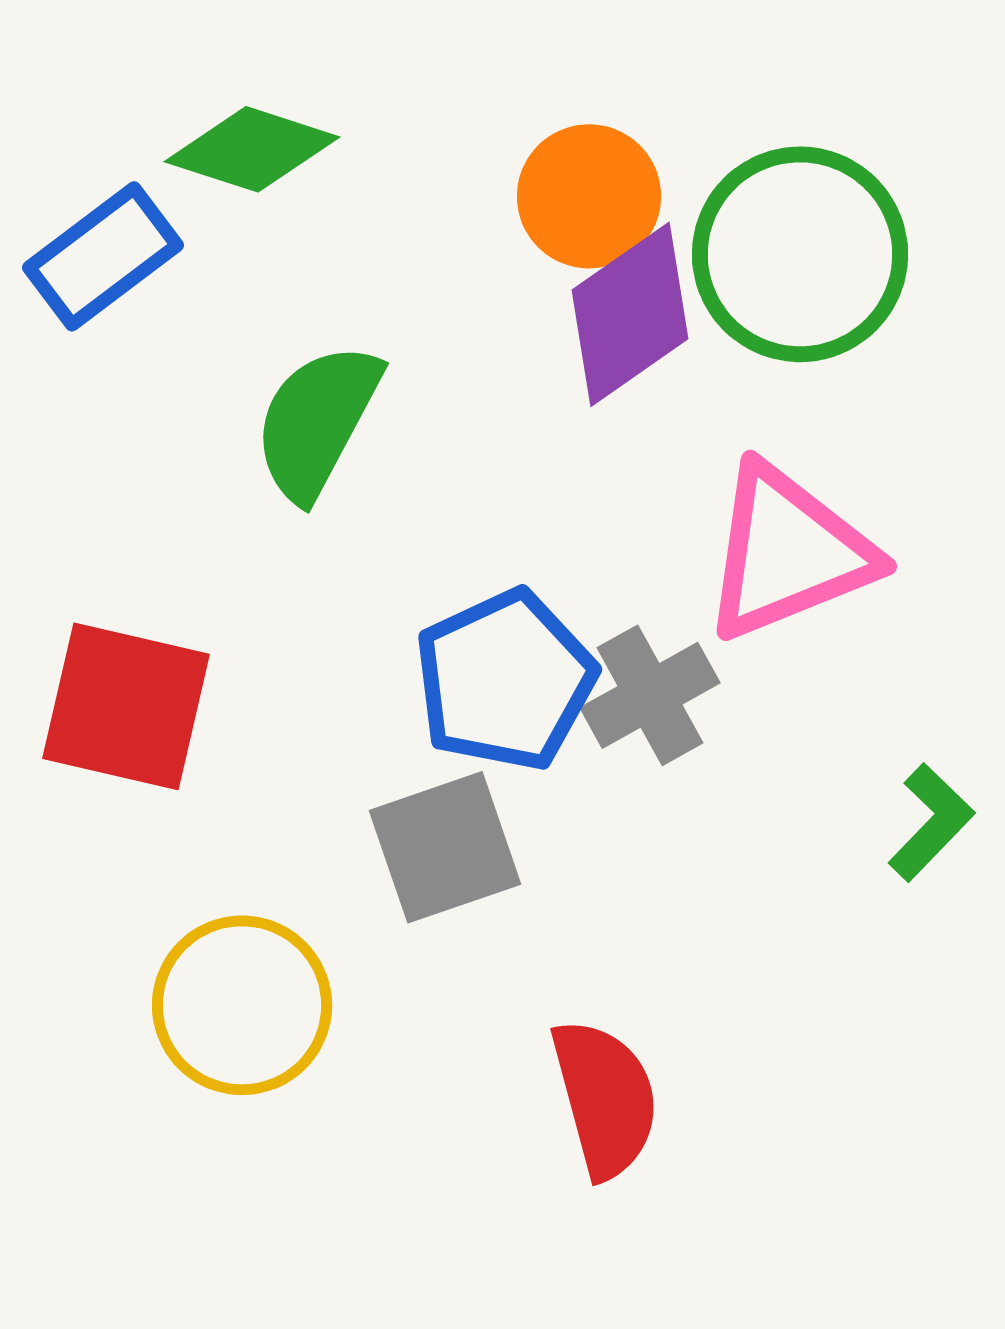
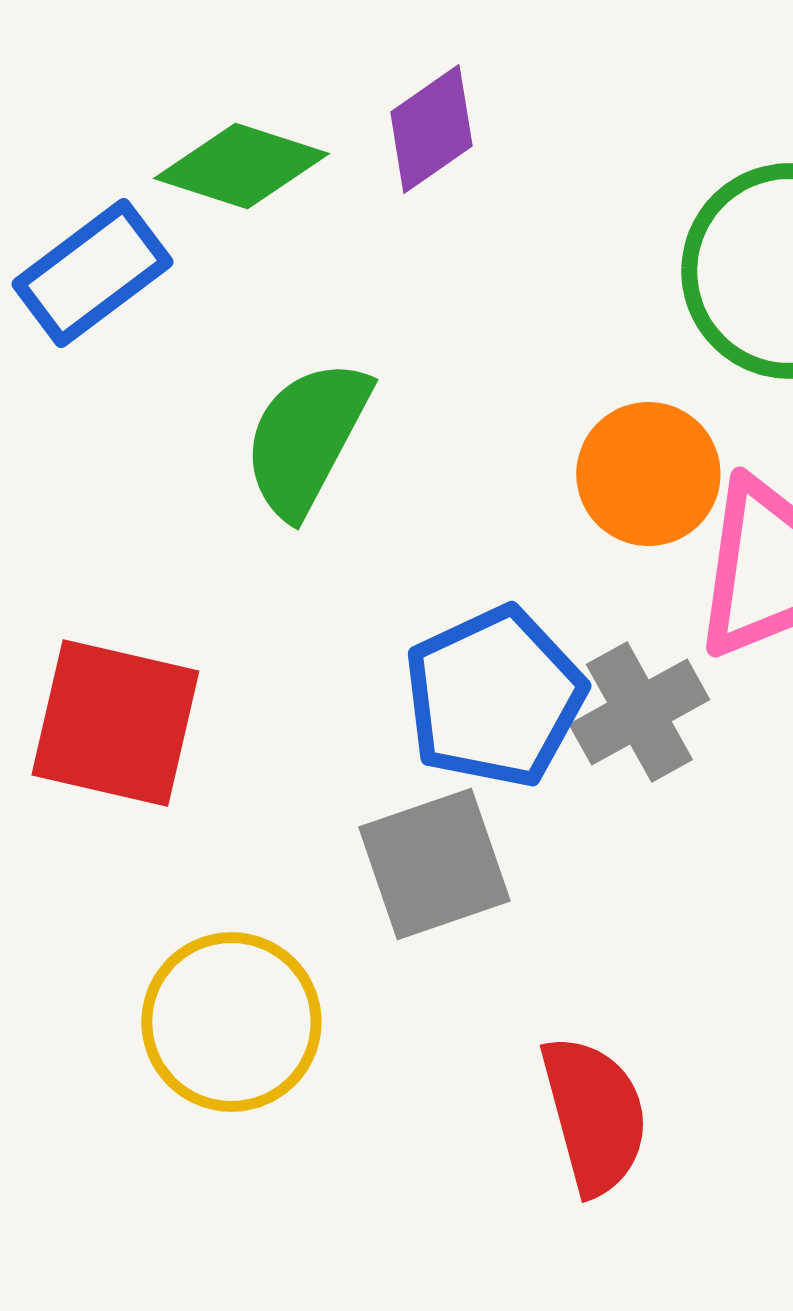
orange circle: (589, 196) -> (648, 474), moved
purple diamond: (630, 314) -> (431, 129), moved, size x0.7

